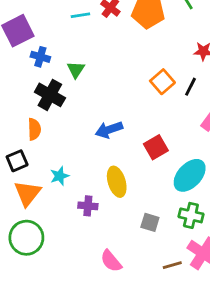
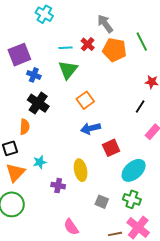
green triangle: (76, 70) -> (68, 70), moved, size x1.5
orange square: (162, 82) -> (85, 100), moved
blue arrow: (109, 130) -> (91, 128), moved

